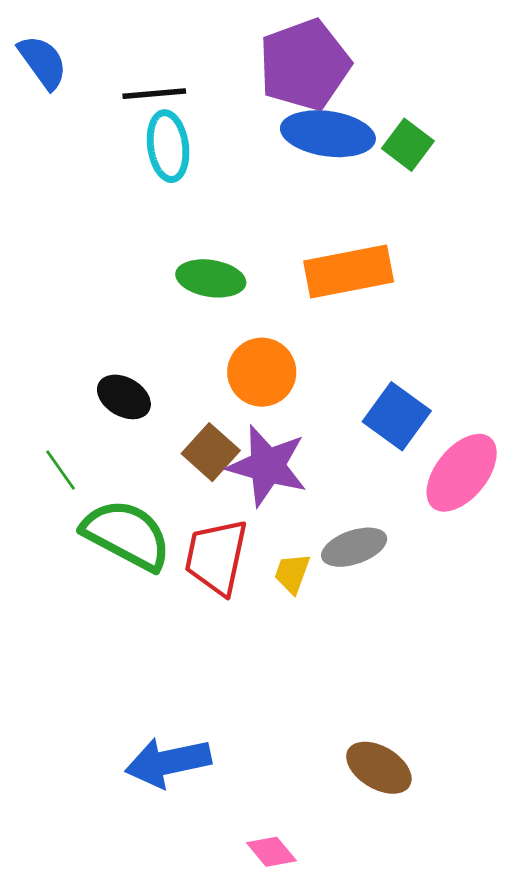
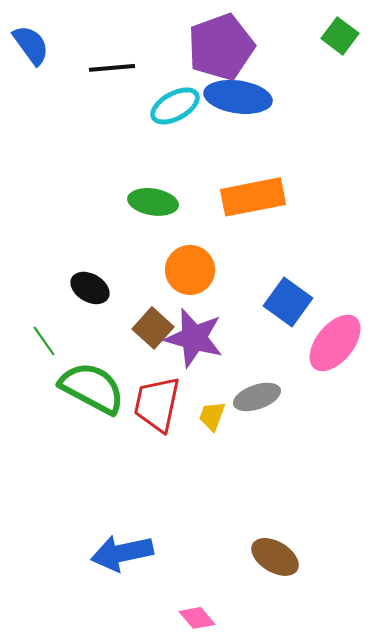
green square: (408, 145) -> (340, 36), moved
cyan ellipse: (168, 146) -> (175, 106), moved, turned 69

